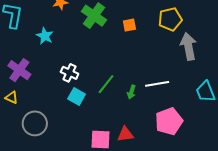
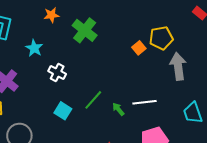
orange square: (129, 25) -> (139, 48), moved, turned -32
white cross: (70, 73) -> (57, 72), moved
green arrow: (131, 92) -> (118, 109), turned 120

